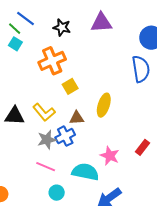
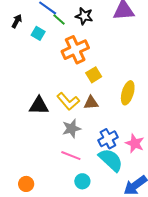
green line: (15, 29) -> (59, 20), moved
brown triangle: (77, 118) -> (91, 103), moved
blue cross: (65, 136) -> (108, 139), moved
cyan semicircle: (85, 172) -> (111, 160), turned 32

